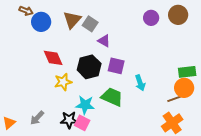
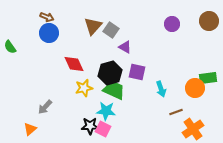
brown circle: (178, 15) -> (209, 21), moved
blue circle: (41, 22) -> (49, 33), moved
orange circle: (184, 88) -> (195, 88), moved
green trapezoid: (112, 97) -> (114, 90), moved
brown line: (174, 99) -> (176, 112), moved
gray arrow: (37, 118) -> (45, 107), moved

